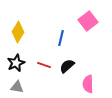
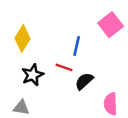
black star: (16, 63) -> (33, 75), moved
red line: (44, 65) -> (64, 67), moved

